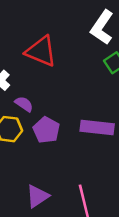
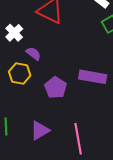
purple pentagon: (46, 130) -> (56, 88), moved

